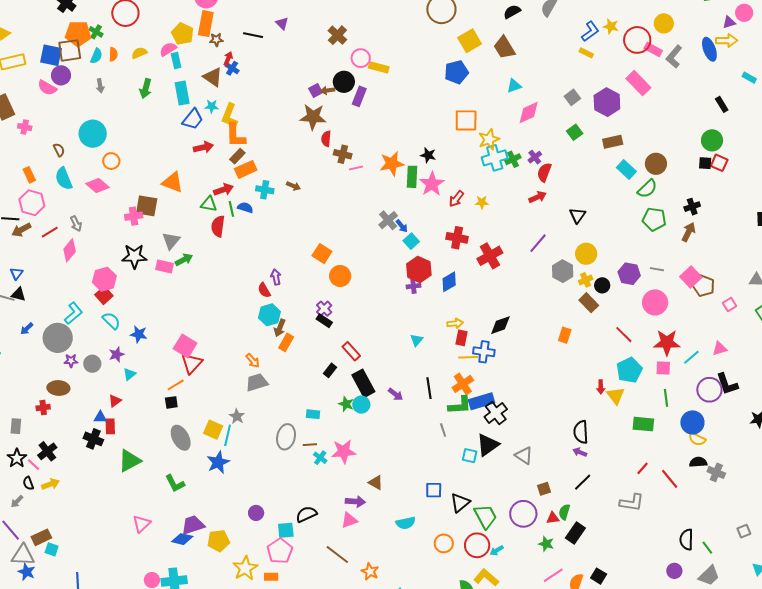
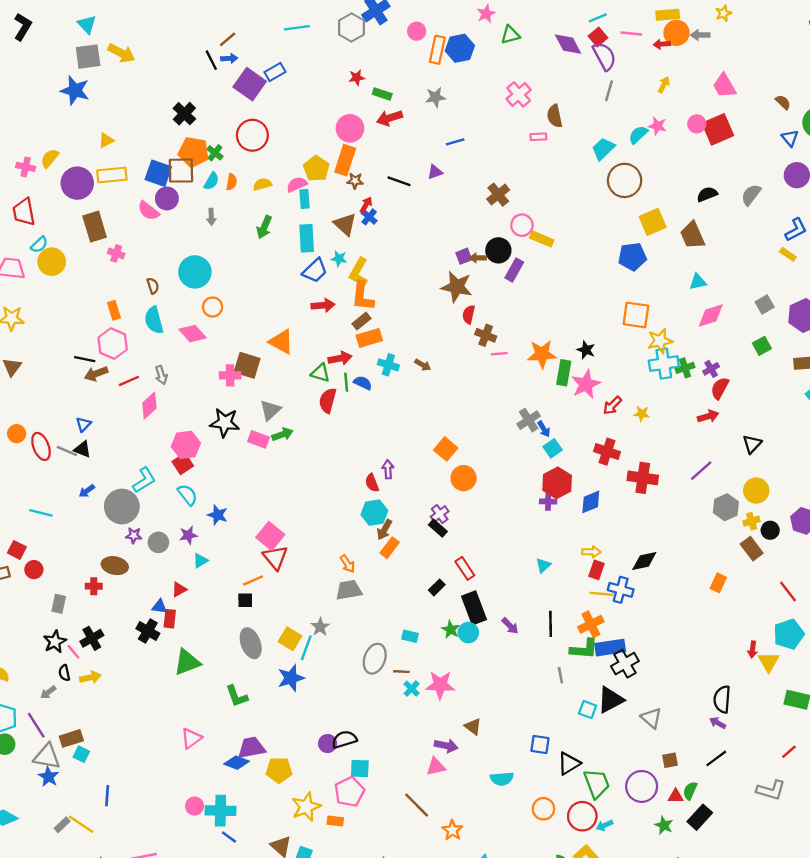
purple triangle: (282, 23) -> (435, 172), turned 48
red cross: (490, 256) -> (643, 478), turned 30
red triangle: (192, 363) -> (275, 558), turned -30
black semicircle: (306, 514) -> (344, 739), moved

